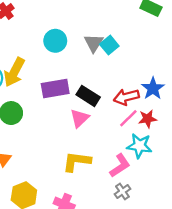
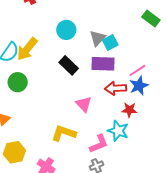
purple rectangle: (55, 88) -> (103, 64), moved
black rectangle: (88, 96) -> (69, 65), moved
pink triangle: (80, 118) -> (84, 104), moved, turned -42
pink line: (128, 118) -> (137, 70), moved

